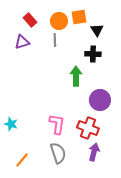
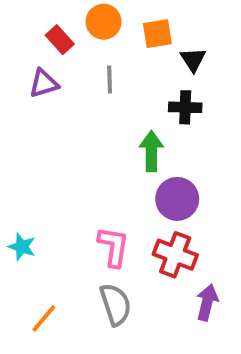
orange circle: (59, 21) -> (104, 22), moved
purple circle: (100, 100) -> (177, 199), moved
purple arrow: (94, 152) -> (207, 302), moved

